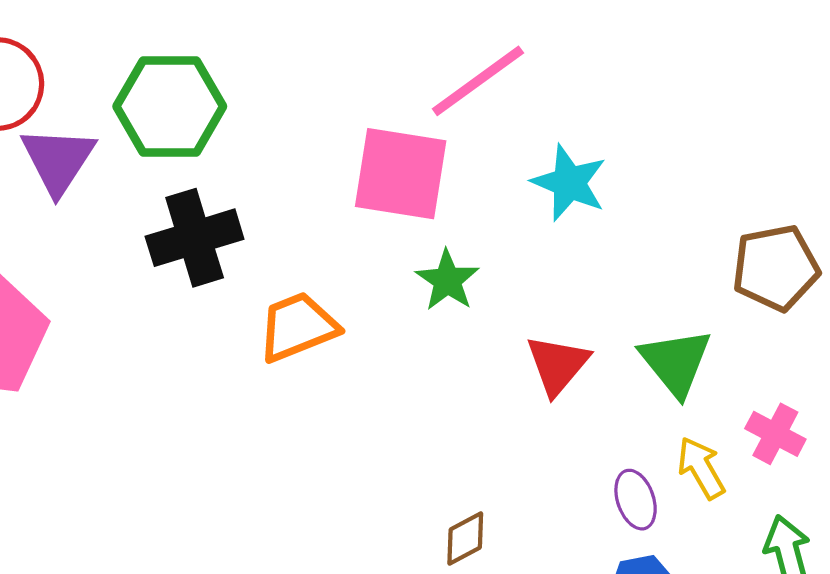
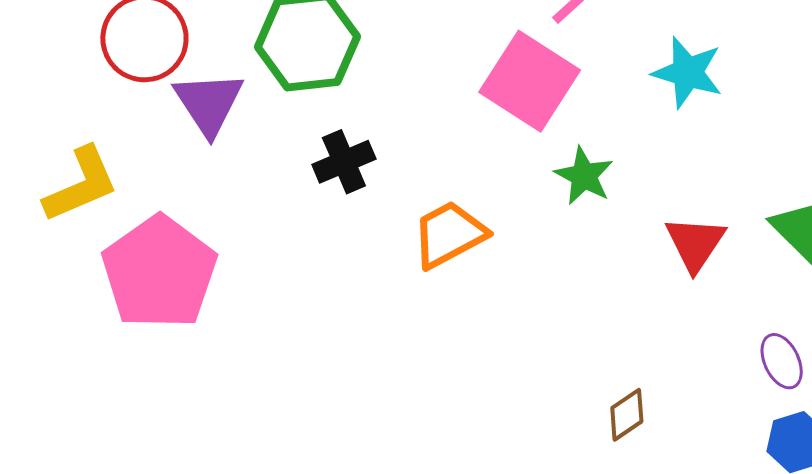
pink square: (401, 174) -> (530, 81), turned 30
black cross: (195, 238) -> (344, 162), size x0.7

